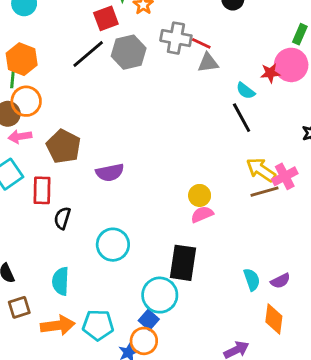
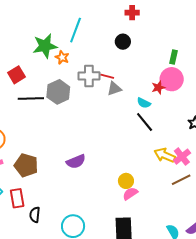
red square: (106, 18) -> (17, 75), moved
black line: (88, 54) -> (31, 99), turned 50
purple semicircle: (110, 172) -> (76, 162), moved
brown line: (265, 192) -> (181, 180), moved

